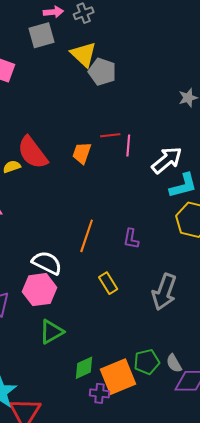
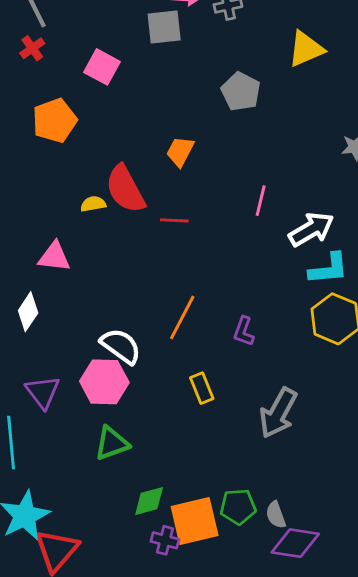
yellow triangle: (84, 54) -> (306, 49), moved, turned 44
red line: (110, 135) -> (174, 220), moved
orange trapezoid: (82, 153) -> (180, 151), moved

